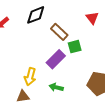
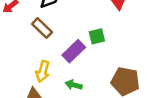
brown rectangle: (59, 32) -> (42, 28), moved

